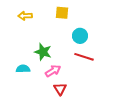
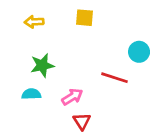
cyan circle: (80, 36) -> (139, 52), moved
green star: (43, 52) -> (42, 65), moved, turned -30

